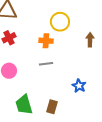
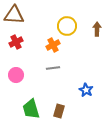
brown arrow: (90, 40) -> (97, 29), moved
orange cross: (46, 41) -> (53, 45), turned -32

